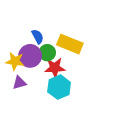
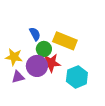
purple circle: (30, 56) -> (37, 66), moved
cyan hexagon: (59, 87) -> (77, 77), moved

